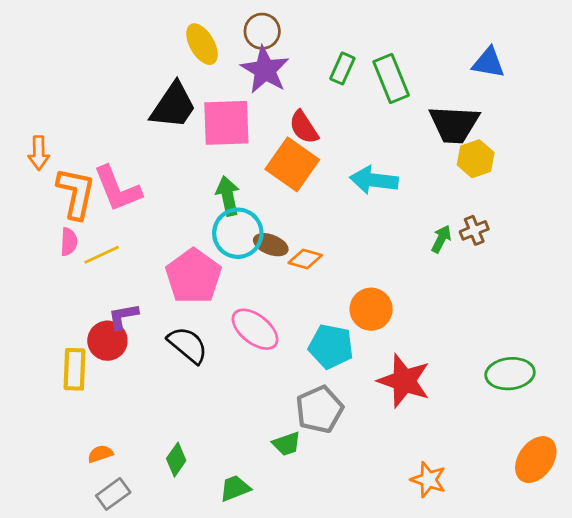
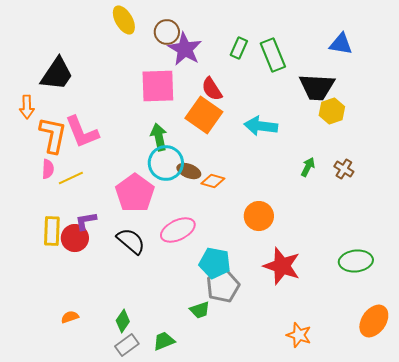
brown circle: (262, 31) -> (167, 32), moved
yellow ellipse: (202, 44) -> (124, 20), moved
black trapezoid: (173, 106) -> (57, 74), moved
brown cross: (474, 230) -> (344, 169), moved, turned -36
pink ellipse: (255, 329) -> (178, 230), turned -64
cyan pentagon: (331, 346) -> (215, 263), moved
yellow rectangle: (74, 369) -> (52, 231), moved
gray rectangle: (113, 494) -> (127, 345), moved

